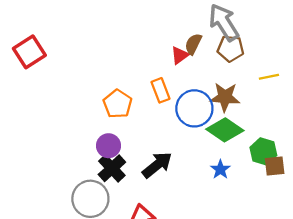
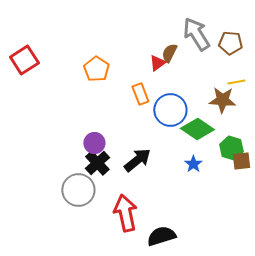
brown pentagon: (231, 48) -> (230, 43), moved
brown star: (225, 97) -> (222, 100), moved
orange pentagon: (118, 104) -> (96, 69), moved

